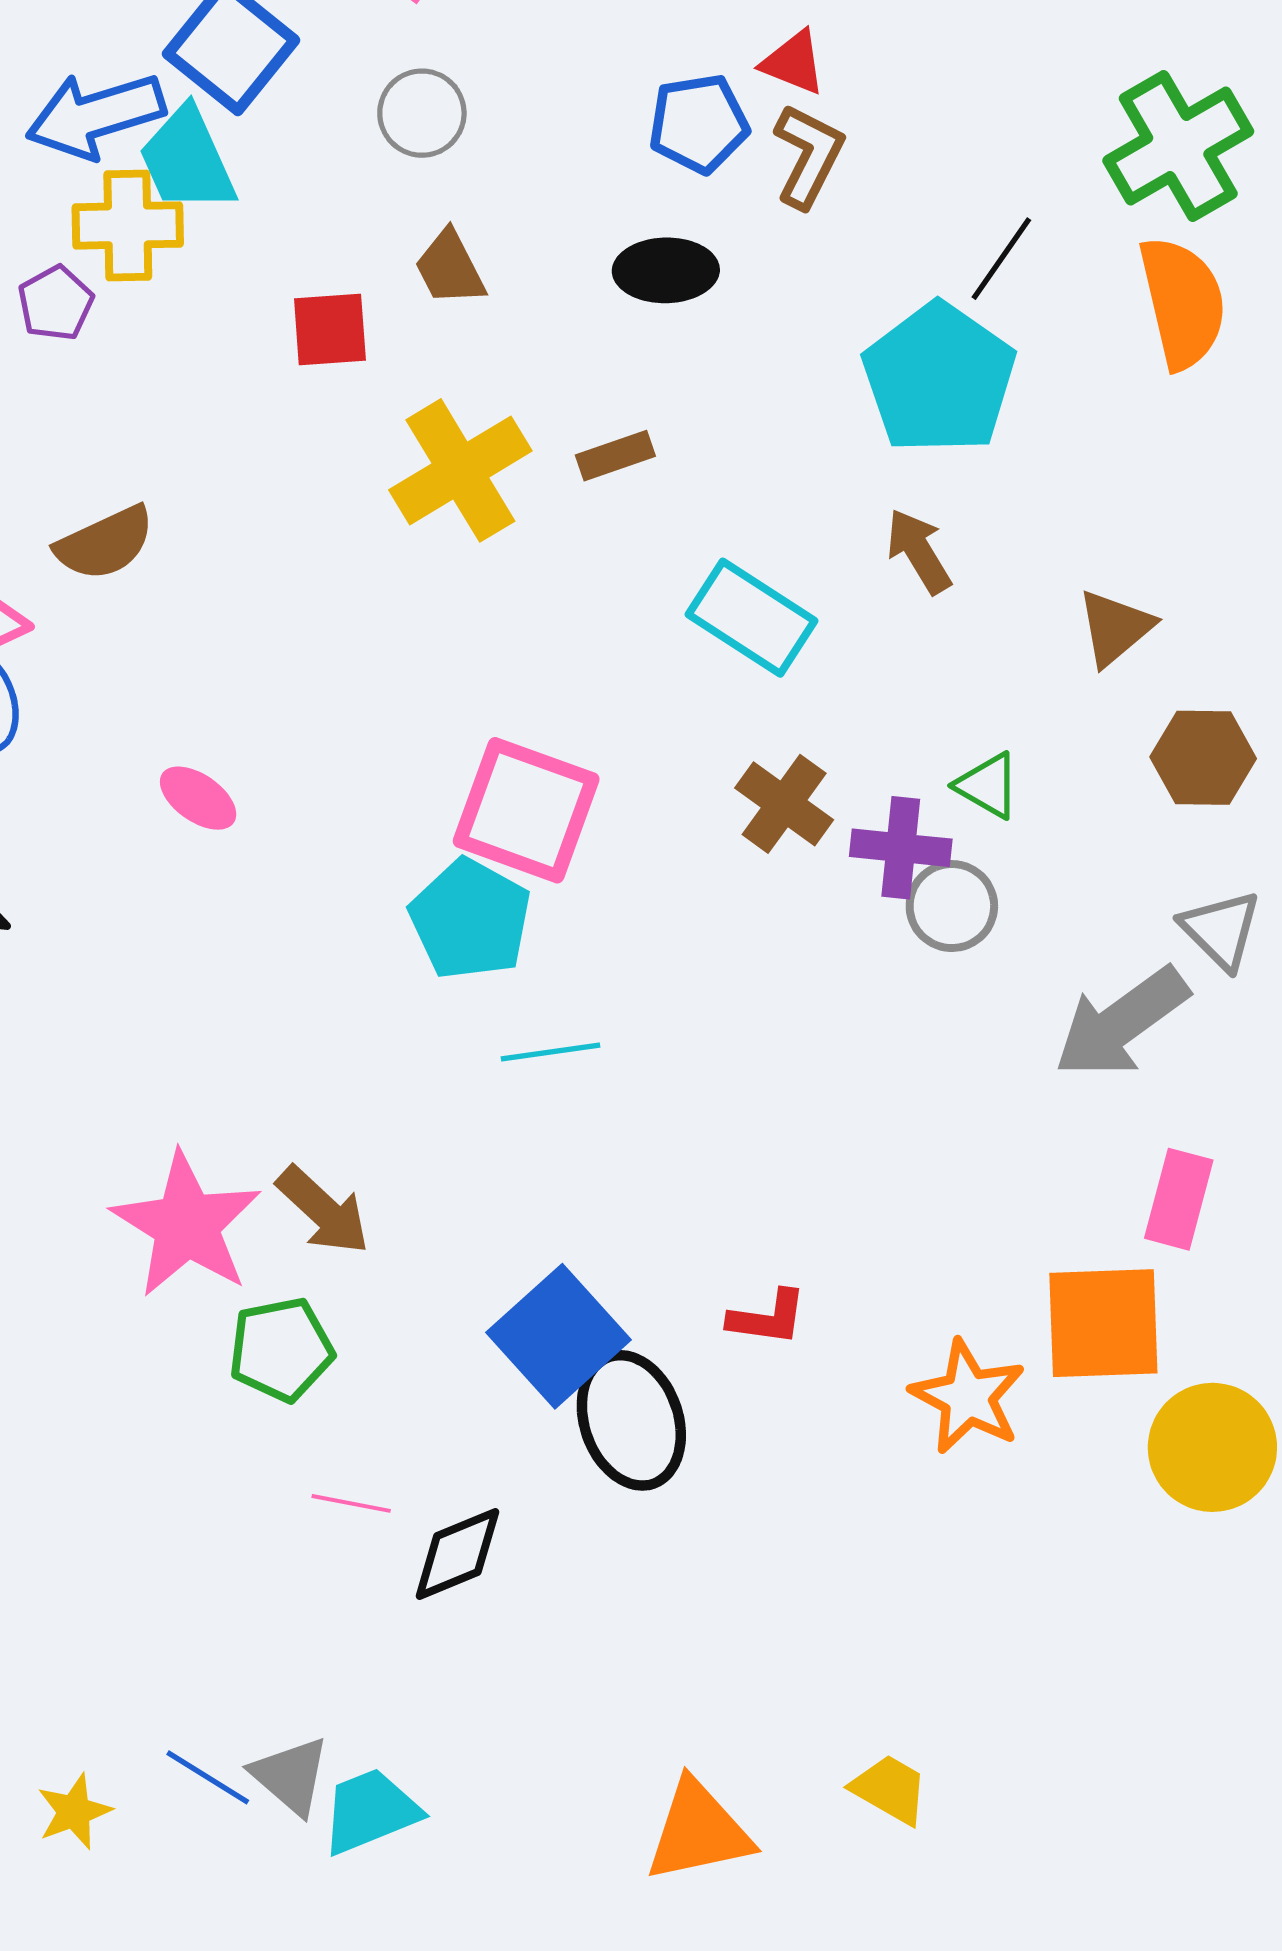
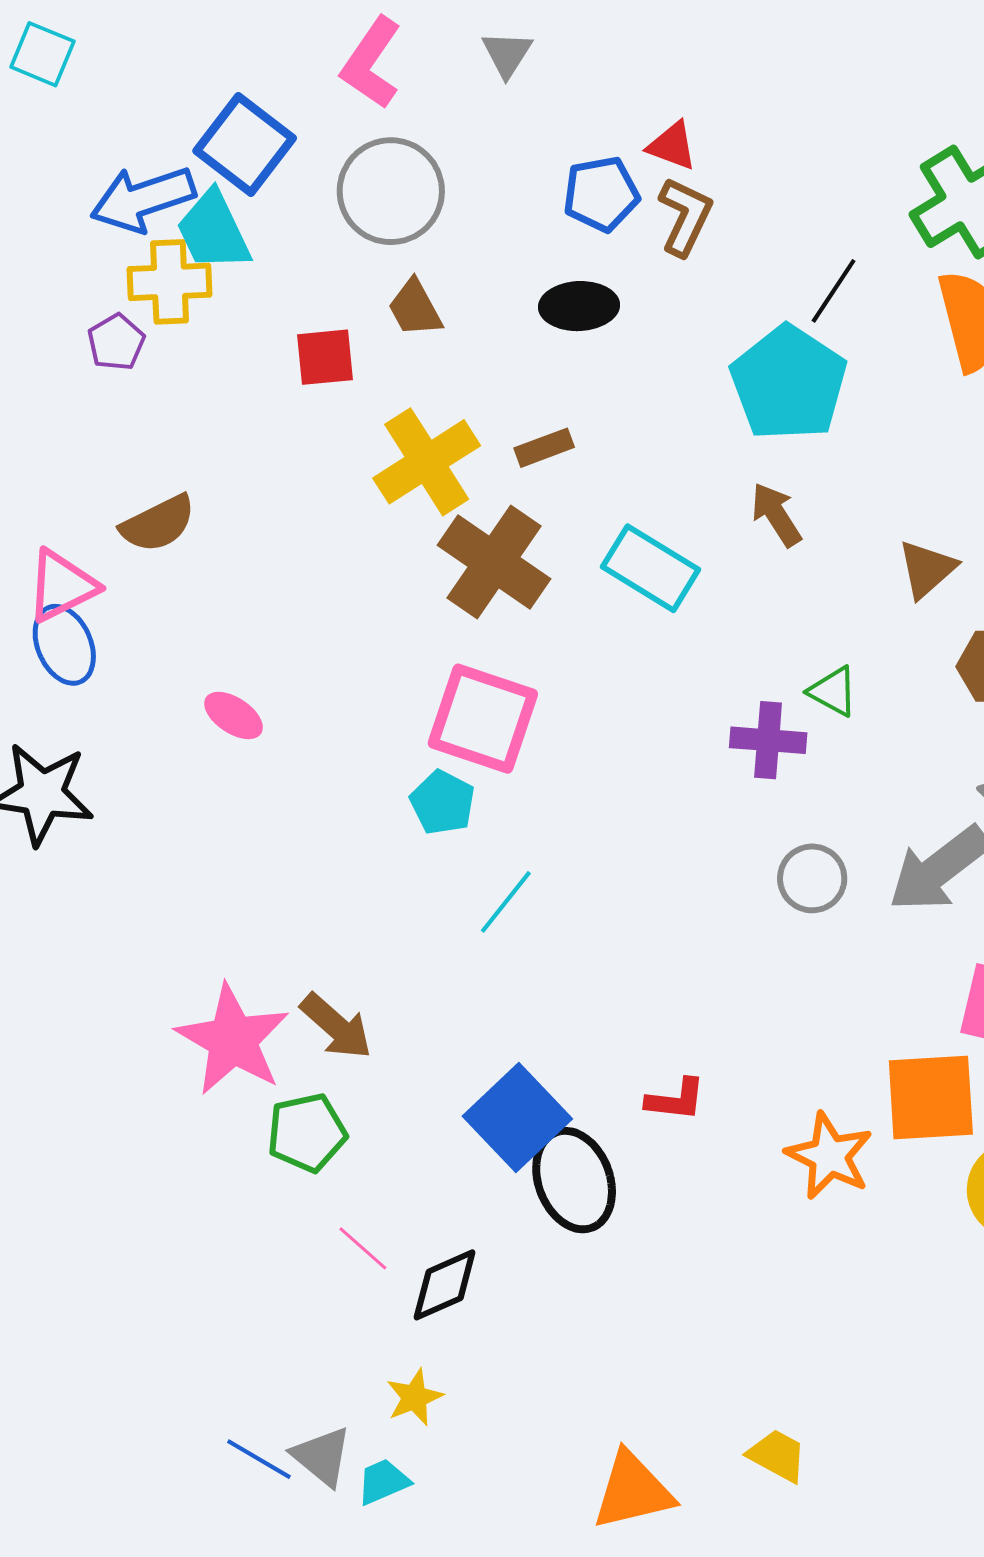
gray circle: (422, 113) -> (391, 191), size x1.6
brown cross: (784, 804) -> (494, 562), moved, size x1.5
gray circle: (952, 906) -> (812, 878), moved
cyan pentagon: (470, 919) -> (443, 802), size x0.7
cyan line: (551, 1052) -> (506, 902), turned -42
pink line: (351, 1503) -> (363, 1248), turned 32
cyan trapezoid: (370, 1811) -> (383, 1482), size x0.7
yellow star: (74, 1812) -> (414, 1397), moved

